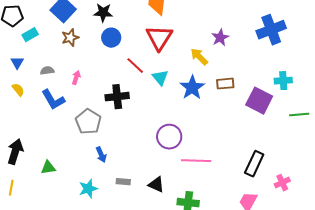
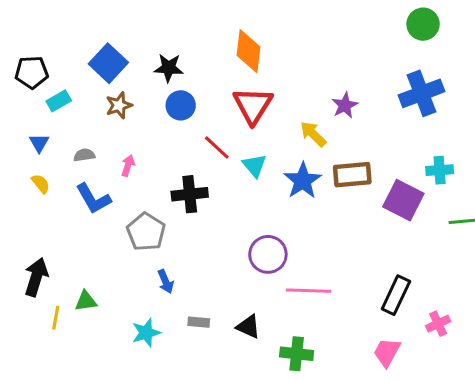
brown rectangle: (225, 84) -> (352, 175), size x1.4
yellow line: (11, 188) -> (56, 318), moved

